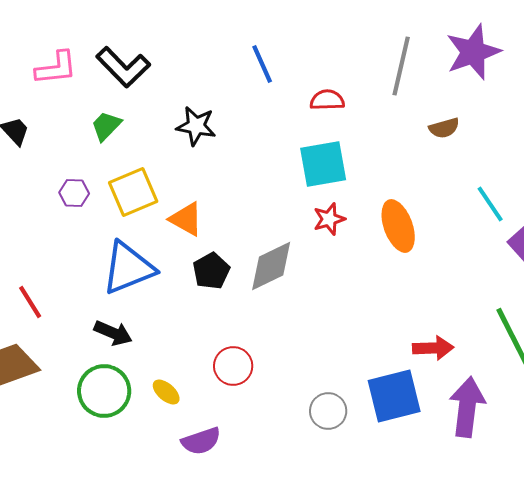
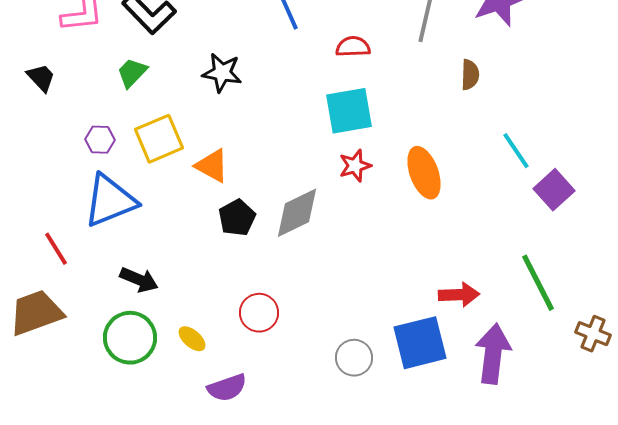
brown semicircle: (444, 128) -> (470, 75), turned -72
blue triangle: (128, 268) -> (110, 201), moved

